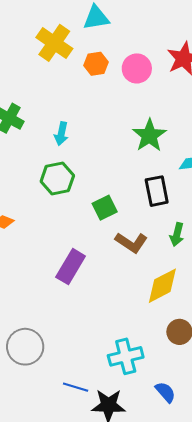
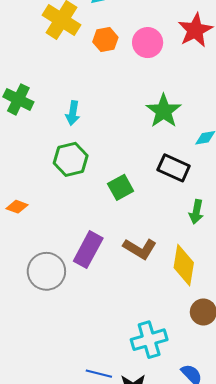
black rectangle: (157, 191) -> (174, 168), turned -52
brown L-shape: (131, 243) -> (140, 249), moved
yellow diamond: (162, 286) -> (184, 265), turned -51
gray circle: (25, 347) -> (46, 271), moved

